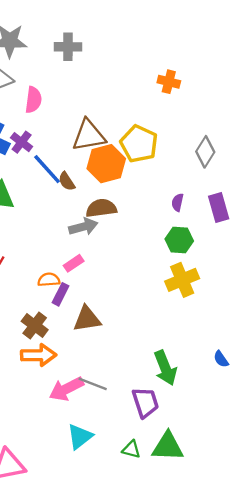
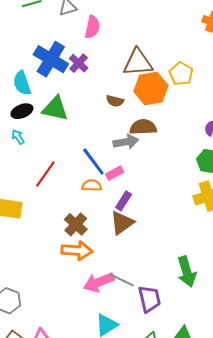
yellow pentagon: (139, 144) -> (181, 74), size x0.7
blue line: (47, 169) -> (93, 162), moved
brown semicircle: (67, 181) -> (115, 101), turned -48
purple rectangle: (60, 294) -> (124, 201), moved
brown triangle: (87, 319) -> (122, 223), turned -32
purple trapezoid: (145, 402) -> (150, 299), moved

